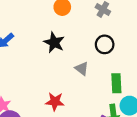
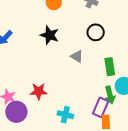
red star: (55, 102) -> (39, 91), moved

